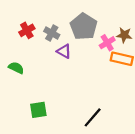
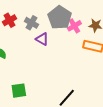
pink cross: (107, 43) -> (74, 26), moved

